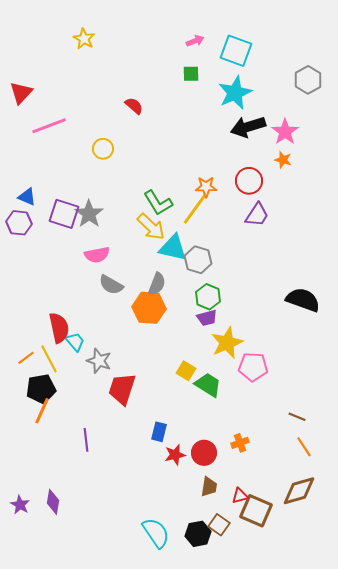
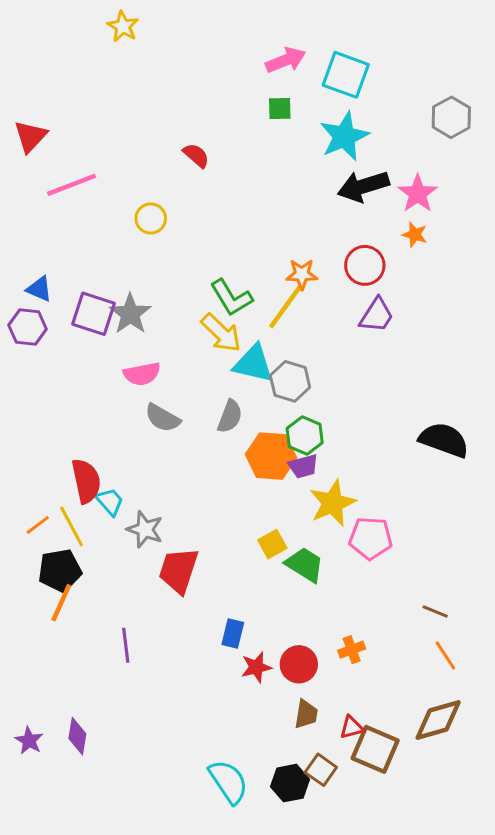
yellow star: (84, 39) -> (123, 26), moved
pink arrow: (195, 41) -> (286, 60), size x1.5
orange hexagon: (149, 308) -> (271, 456), moved
yellow square: (186, 371) -> (272, 544), turned 30

